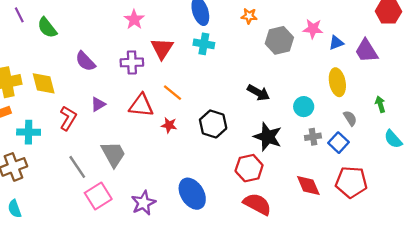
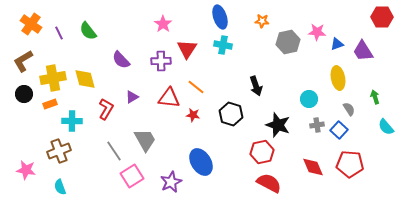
purple line: (19, 15) -> (59, 33), moved
black arrow: (258, 93) -> (256, 86), moved, turned 42
blue ellipse: (192, 194) -> (201, 162), moved

